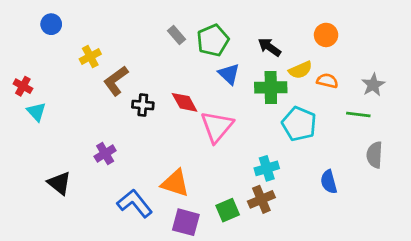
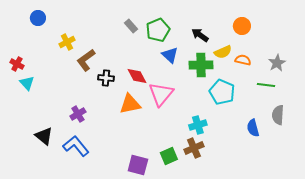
blue semicircle: (329, 182) -> (253, 128), moved
orange triangle: (175, 183) -> (130, 104), moved, turned -30
blue L-shape: (135, 203) -> (76, 146), moved

